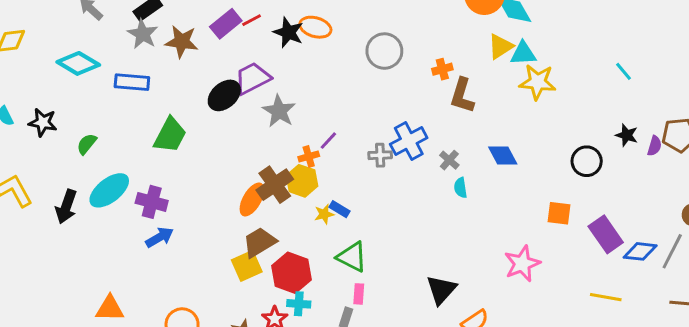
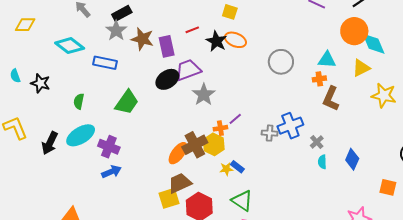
purple rectangle: (226, 24) -> (167, 46), moved, turned -70
cyan triangle: (523, 53) -> (327, 60), moved
green semicircle: (87, 144) -> (79, 101), moved, turned -35
blue diamond: (503, 156) -> (352, 159), moved, turned 45

